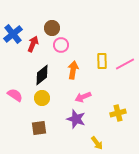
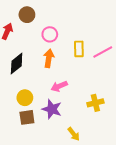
pink circle: (61, 45) -> (50, 34), moved
yellow circle: (42, 98) -> (25, 98), moved
brown square: (39, 128) -> (27, 117), moved

